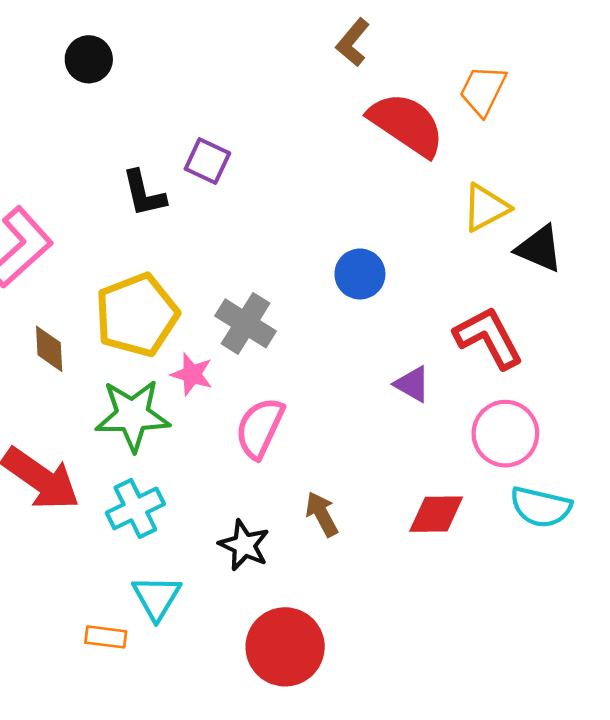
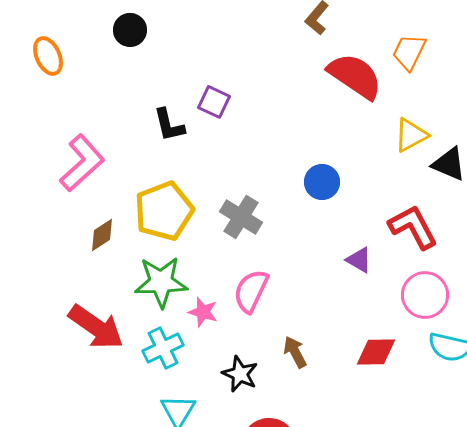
brown diamond: (49, 349) -> (102, 235), turned 60
pink star: (192, 374) -> (203, 312), moved

